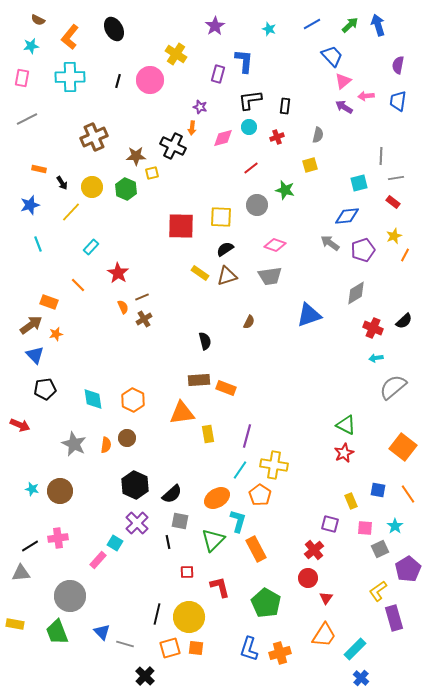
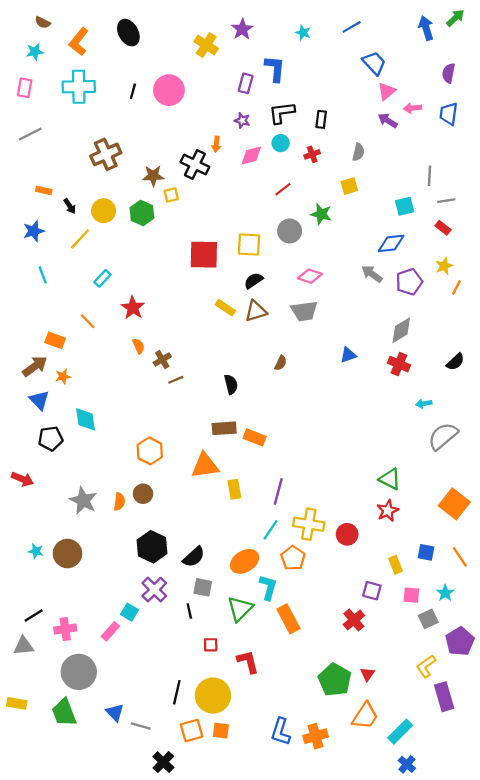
green arrow: (350, 25) -> (455, 18), moved
yellow cross: (176, 54) -> (206, 45), moved
purple star: (200, 107) -> (242, 121), moved
brown line: (142, 297) -> (176, 380), moved
blue triangle: (309, 315) -> (348, 355), size x0.6
red cross: (373, 328) -> (399, 364), moved
cyan diamond: (93, 399) -> (86, 419), moved
pink cross: (58, 538) -> (65, 629), moved
red circle: (308, 578) -> (347, 534), moved
green pentagon: (266, 603) -> (335, 680), moved

